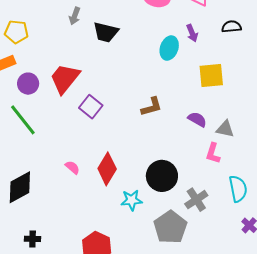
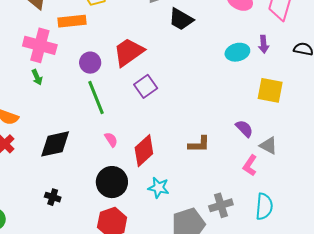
cyan ellipse: (169, 48) -> (237, 52), turned 40
purple circle: (28, 84) -> (90, 63), moved
brown L-shape: (152, 107) -> (199, 144), moved
green line: (23, 120) -> (96, 98), moved
black circle: (162, 176) -> (112, 182), moved

